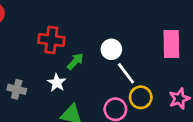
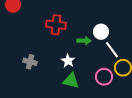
green arrow: (75, 61) -> (84, 41), moved, turned 48
white star: (57, 83) -> (68, 61), moved

